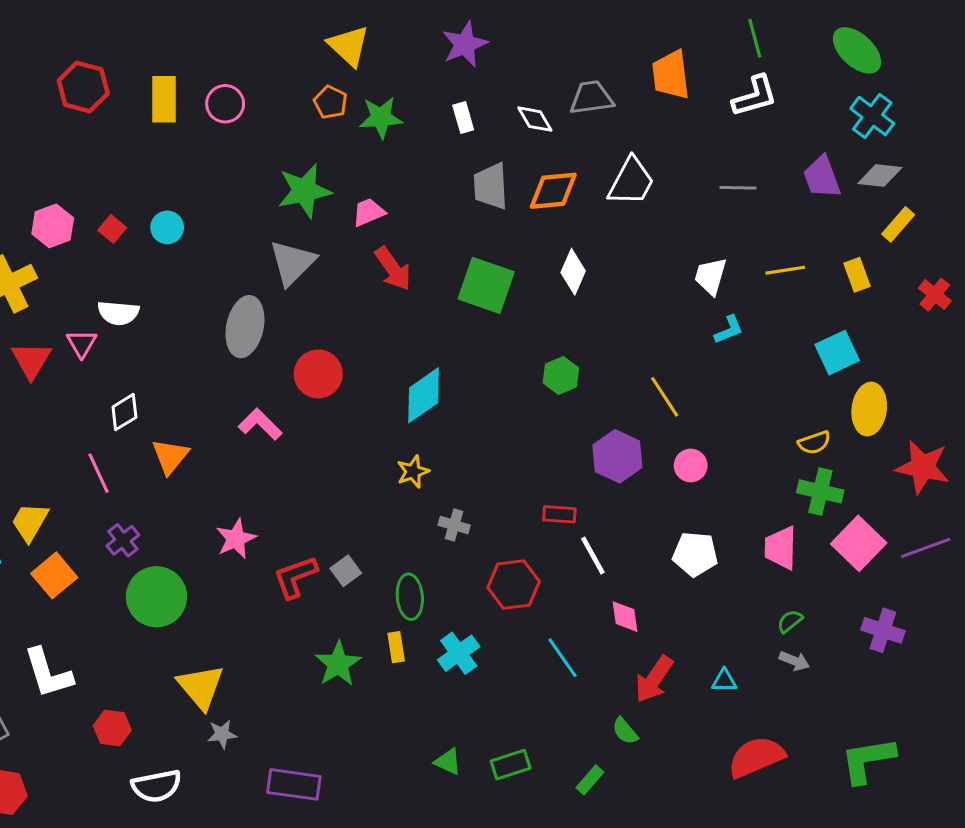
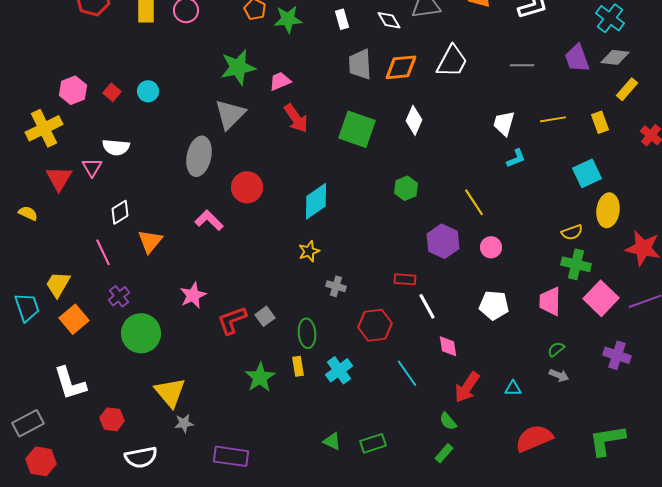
green rectangle: (590, 780) -> (444, 453), moved

